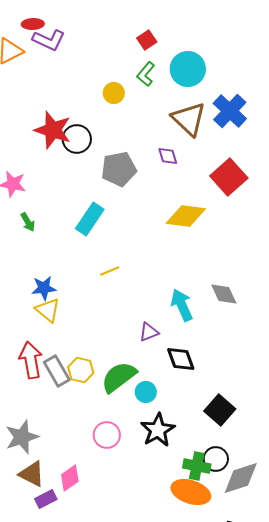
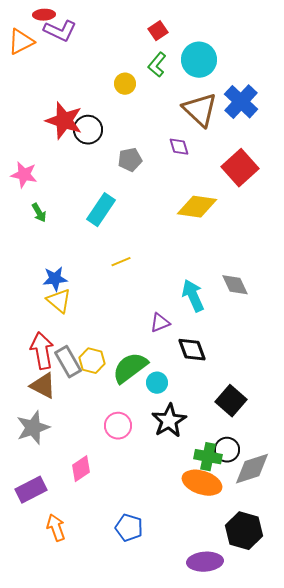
gray pentagon: (119, 169) -> (130, 160), size x0.7
brown triangle: (32, 474) -> (43, 386), moved
purple rectangle: (46, 499) -> (31, 490), moved, size x1.4

